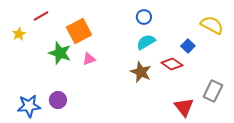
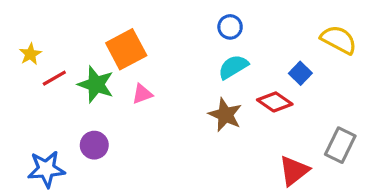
red line: (41, 16) -> (54, 78), moved
purple circle: (58, 100) -> (94, 145), moved
red triangle: (184, 107) -> (294, 171), turned 30

